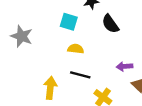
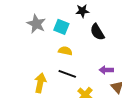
gray star: (22, 36) -> (36, 24), moved

